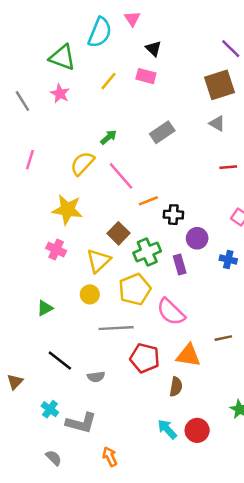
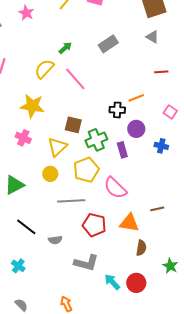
orange line: (148, 201) -> (136, 98), moved
brown square: (119, 233) -> (73, 125), turned -30
green triangle: (45, 308) -> (14, 185), size x1.5
brown semicircle: (176, 387) -> (141, 248), moved
gray L-shape: (81, 423) -> (86, 263), moved

